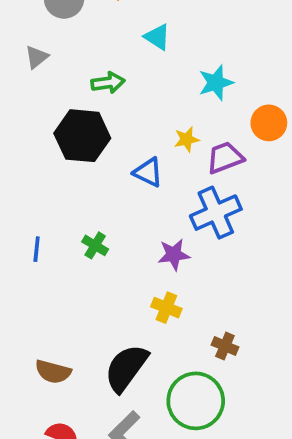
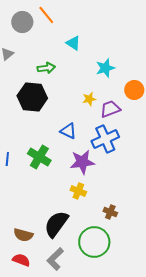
blue triangle: (148, 172) -> (68, 131), moved
green cross: (95, 245) -> (39, 157), size x1.6
purple star: (174, 255) -> (82, 162), size x1.4
brown semicircle: (53, 372) -> (23, 235), moved

